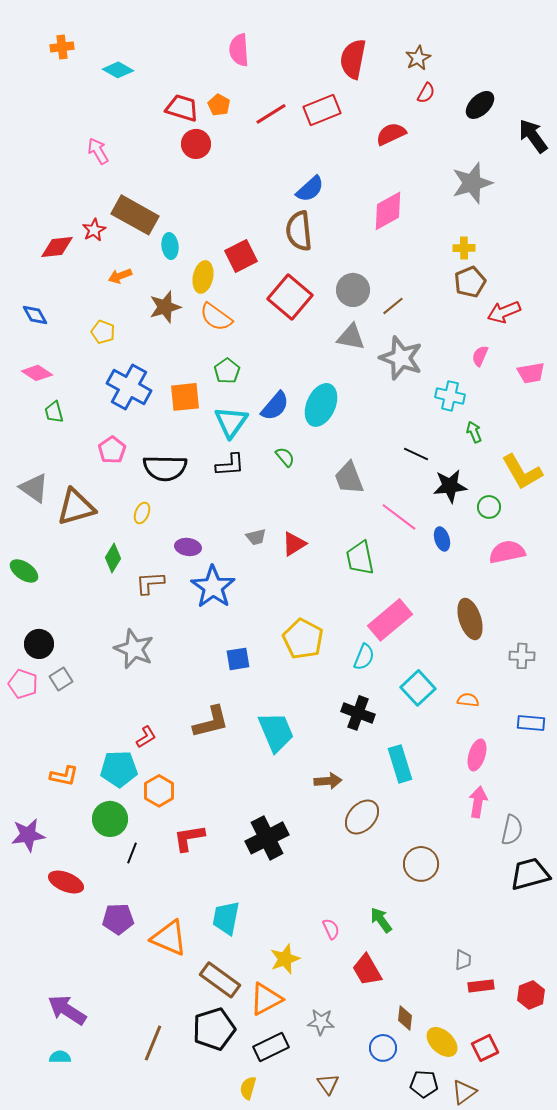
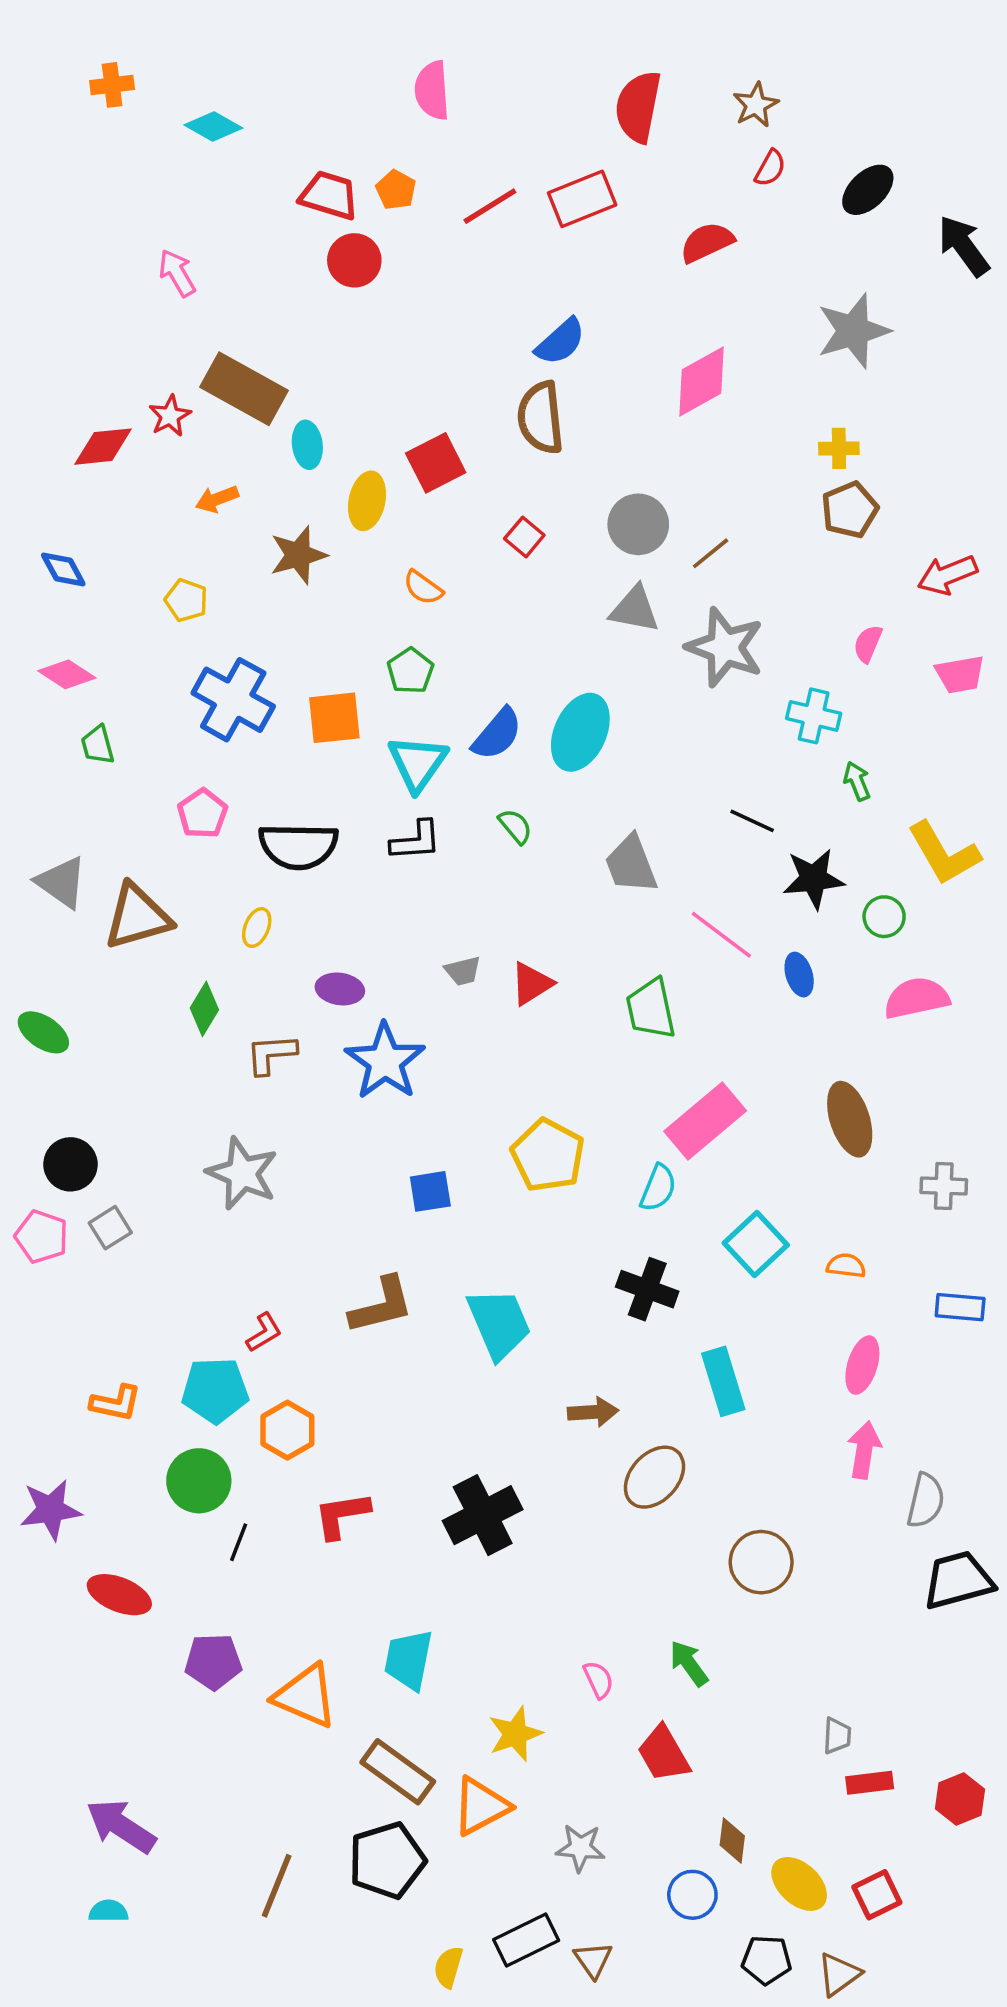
red square: (290, 297) -> (524, 537), size x0.5
red arrow: (504, 312) -> (947, 575), moved
orange semicircle: (216, 317) -> (423, 588), moved, size x0.7
black rectangle: (271, 1047) -> (526, 1940), moved

